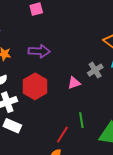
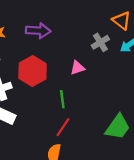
gray cross: (95, 70) -> (100, 42), moved
green line: (81, 120) -> (62, 99), moved

